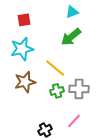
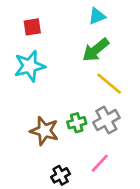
yellow line: (55, 68) -> (109, 84), moved
brown star: (25, 82) -> (44, 131), moved, turned 30
gray cross: (79, 89) -> (106, 120), turned -30

